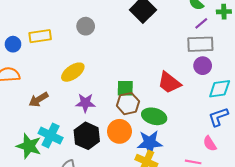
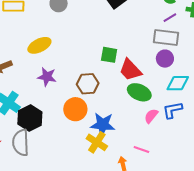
green square: (125, 88) -> (109, 55), moved
green ellipse: (154, 116) -> (139, 92), moved
black hexagon: (87, 136) -> (30, 118), moved
pink semicircle: (210, 144) -> (151, 116), moved, turned 63

